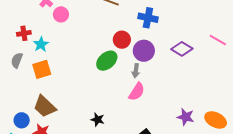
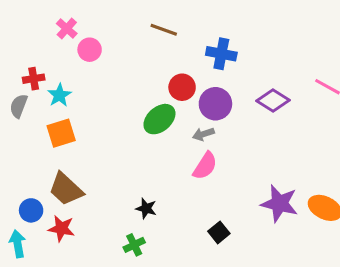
gray semicircle: (17, 60) -> (19, 106), moved
gray arrow: (136, 71) -> (203, 134), turned 64
purple star: (186, 117) -> (279, 203), size x1.4

